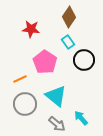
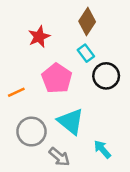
red star: (31, 29) -> (39, 37), turned -30
orange line: (20, 79) -> (16, 92), moved
gray arrow: (57, 124) -> (59, 157), moved

